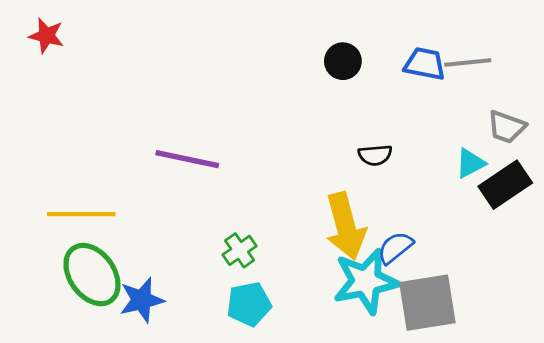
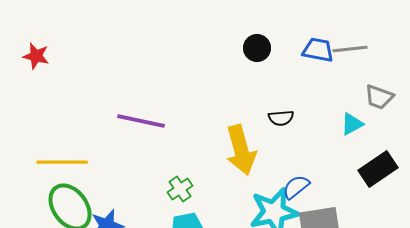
red star: (46, 36) -> (36, 56), moved
black rectangle: (505, 185) -> (378, 169), moved
yellow arrow: (346, 226) -> (241, 150), moved

